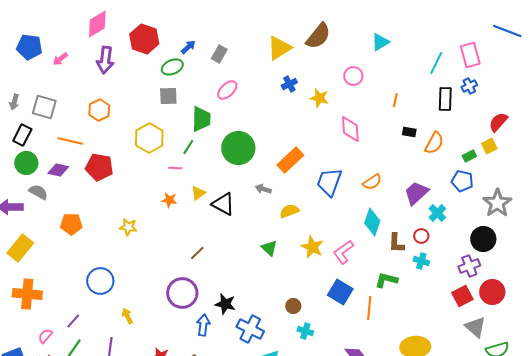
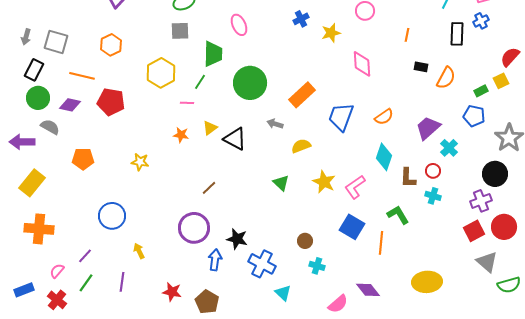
pink ellipse: (227, 90) -> (239, 25), turned -70
yellow star: (319, 98) -> (331, 33), turned -30
green L-shape: (386, 280) -> (398, 215), turned 45

